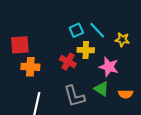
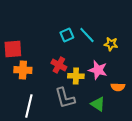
yellow cross: (86, 50) -> (76, 76), moved
green triangle: (101, 89) -> (98, 104), moved
orange semicircle: (126, 94) -> (118, 87), moved

